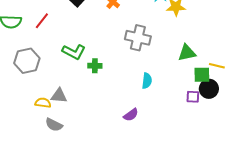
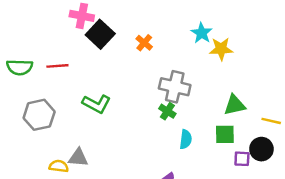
red line: (42, 21) -> (57, 66), turned 48
green cross: (95, 66) -> (167, 111), moved, turned 32
green square: (202, 75) -> (225, 134), moved

